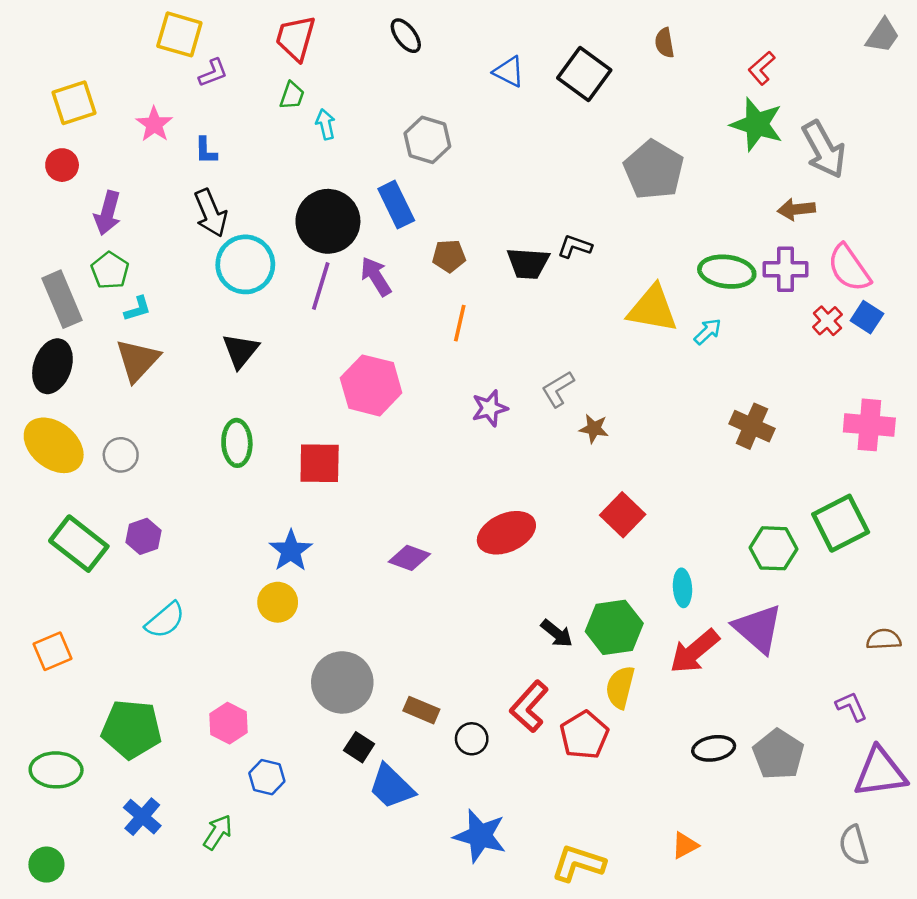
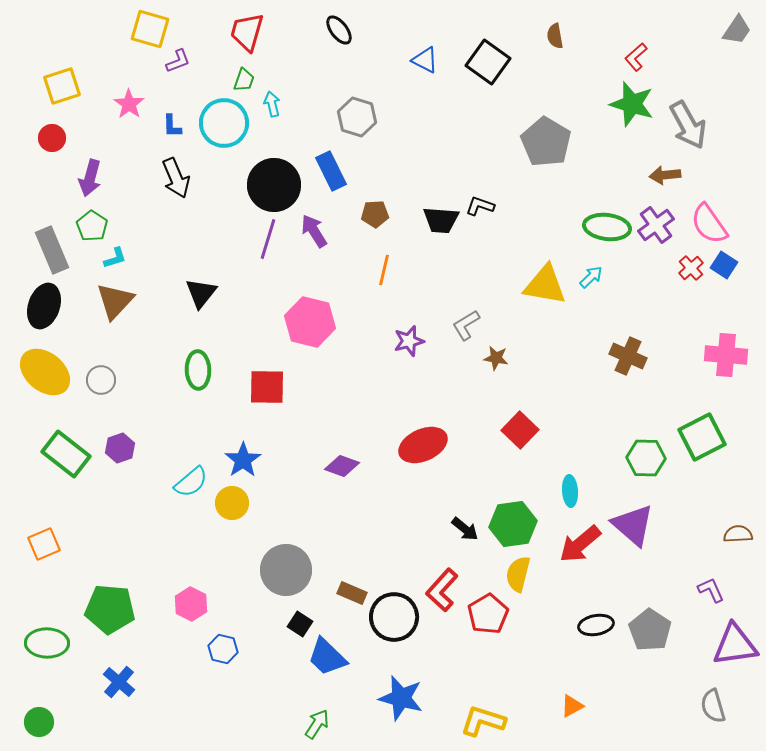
cyan circle: (245, 264) -> (224, 123), moved
purple cross: (785, 269) -> (656, 225), turned -36
yellow triangle: (653, 309) -> (545, 285), moved
cyan semicircle: (165, 620) -> (191, 482), moved
black circle: (472, 739) -> (394, 617), size x1.8
green arrow: (218, 832) -> (317, 724), moved

